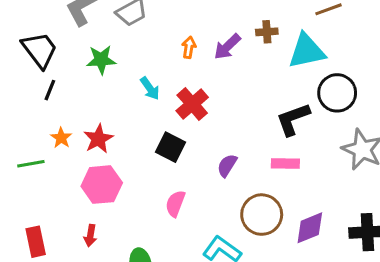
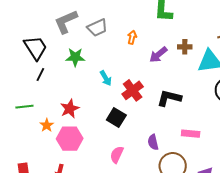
orange arrow: (189, 47) -> (132, 37), moved
black L-shape: (293, 119) -> (169, 98), moved, turned 30
orange star: (61, 138) -> (47, 125), moved
green line: (31, 164) -> (24, 107), moved
purple semicircle: (227, 165) -> (153, 142), moved, turned -49

